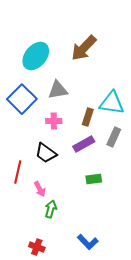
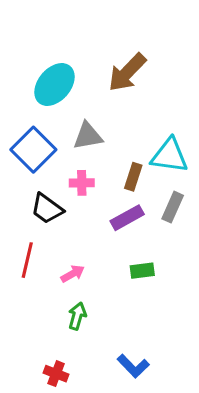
black trapezoid: (46, 153) -> (47, 209), moved
pink arrow: (40, 189) -> (73, 274), moved, turned -91

